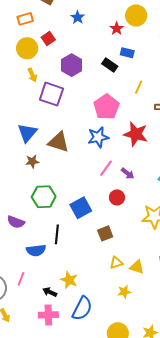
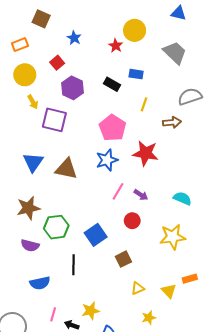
red square: (48, 38) -> (57, 63), moved
blue rectangle: (127, 53) -> (136, 74), moved
brown star: (32, 161) -> (28, 208), moved, size x1.6
purple semicircle: (16, 222) -> (30, 245), moved
blue semicircle: (36, 250) -> (40, 283), moved
yellow triangle: (137, 267) -> (169, 291), moved, turned 35
pink line: (21, 279) -> (53, 314), moved
yellow star: (69, 280) -> (91, 311), turned -30

